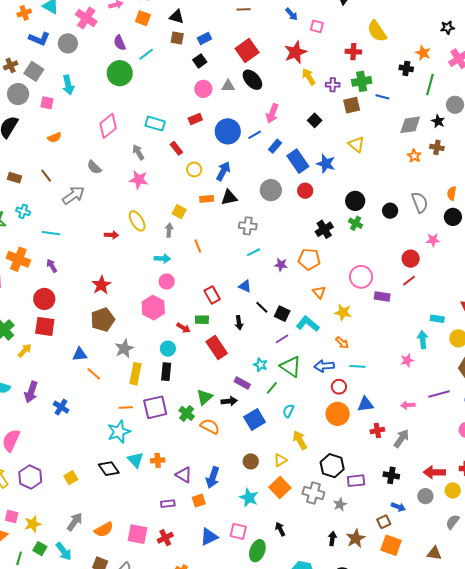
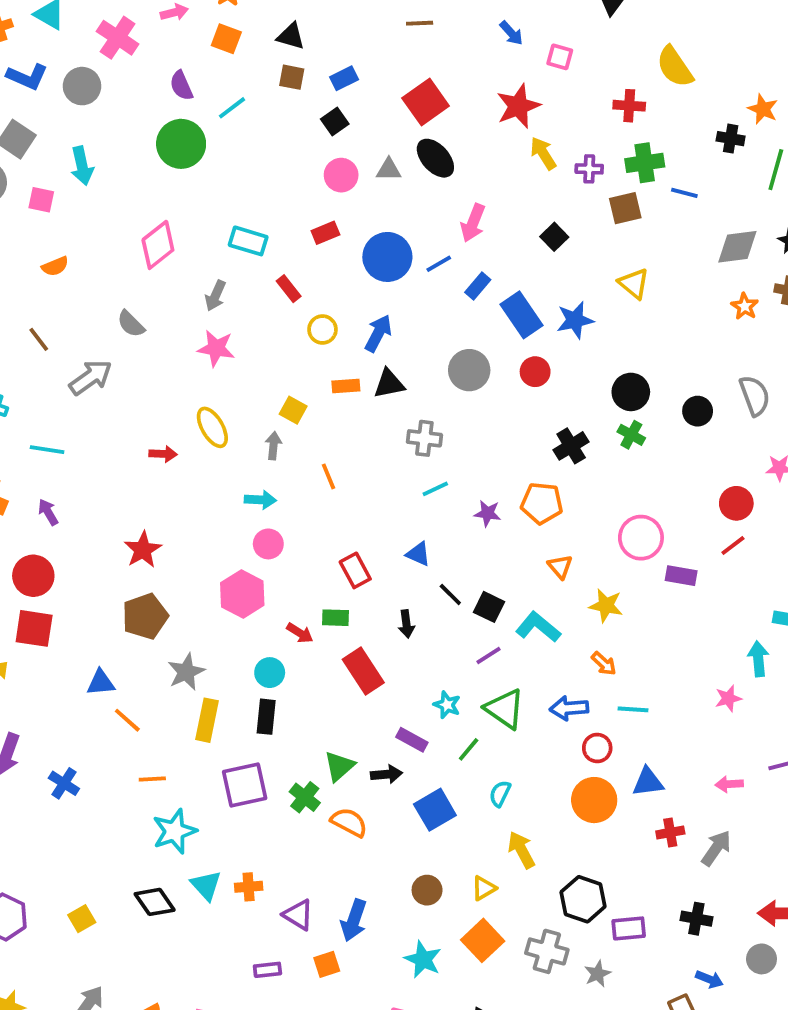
gray arrow: (138, 152) -> (215, 296), turned -126
blue star: (326, 164) -> (575, 320), turned -30
orange line: (126, 408) -> (152, 779), moved

